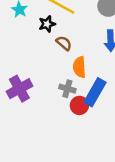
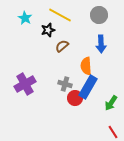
brown semicircle: (64, 43) -> (62, 46), turned -80
orange semicircle: (79, 67) -> (86, 66), moved

